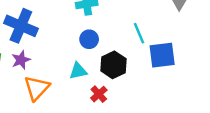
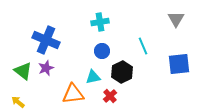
blue square: (162, 55) -> (179, 64), moved
orange triangle: (37, 88) -> (73, 94), moved, turned 40

